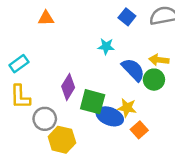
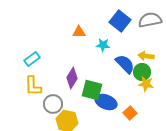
blue square: (127, 17) -> (120, 21), size x1.5
orange triangle: (46, 18) -> (79, 32), moved
yellow star: (127, 108) -> (146, 84), moved

